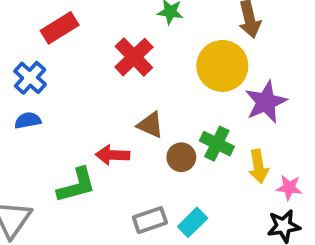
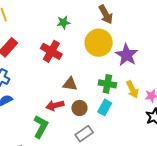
brown circle: (181, 157) -> (79, 108), moved
green L-shape: (76, 185) -> (41, 127), turned -30
cyan rectangle: (193, 222) -> (105, 107), moved

